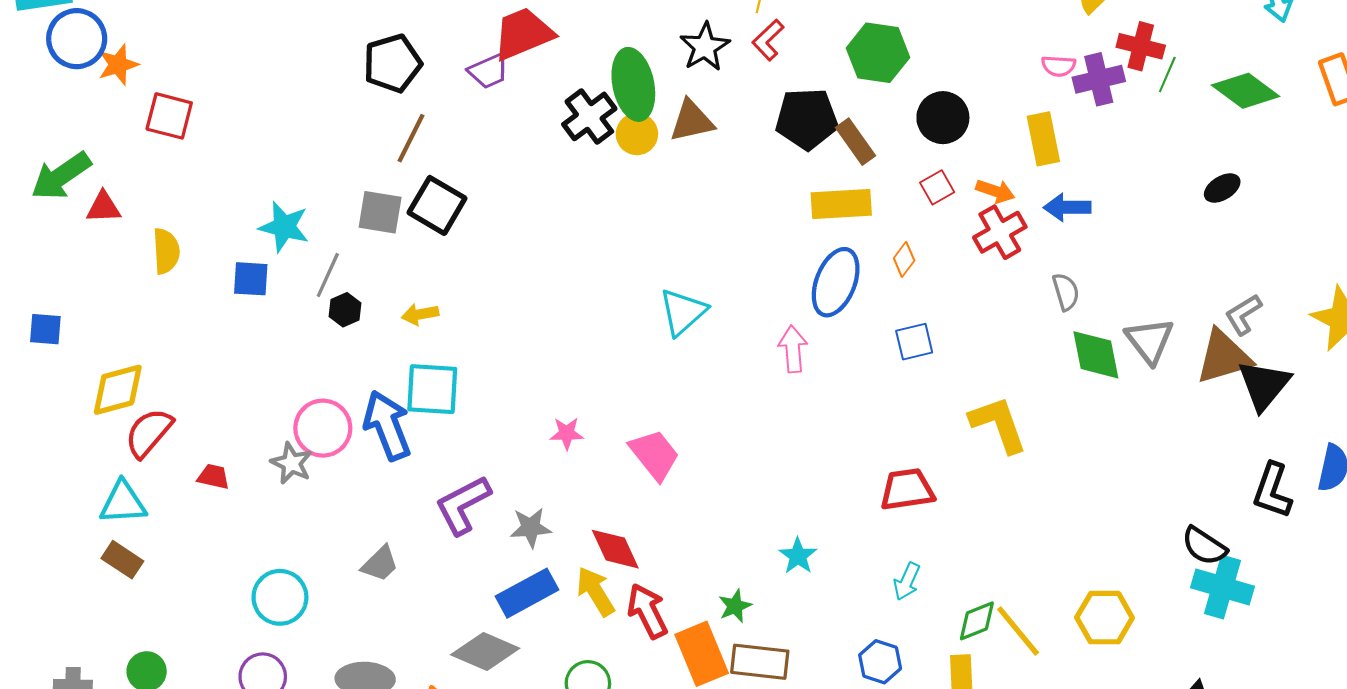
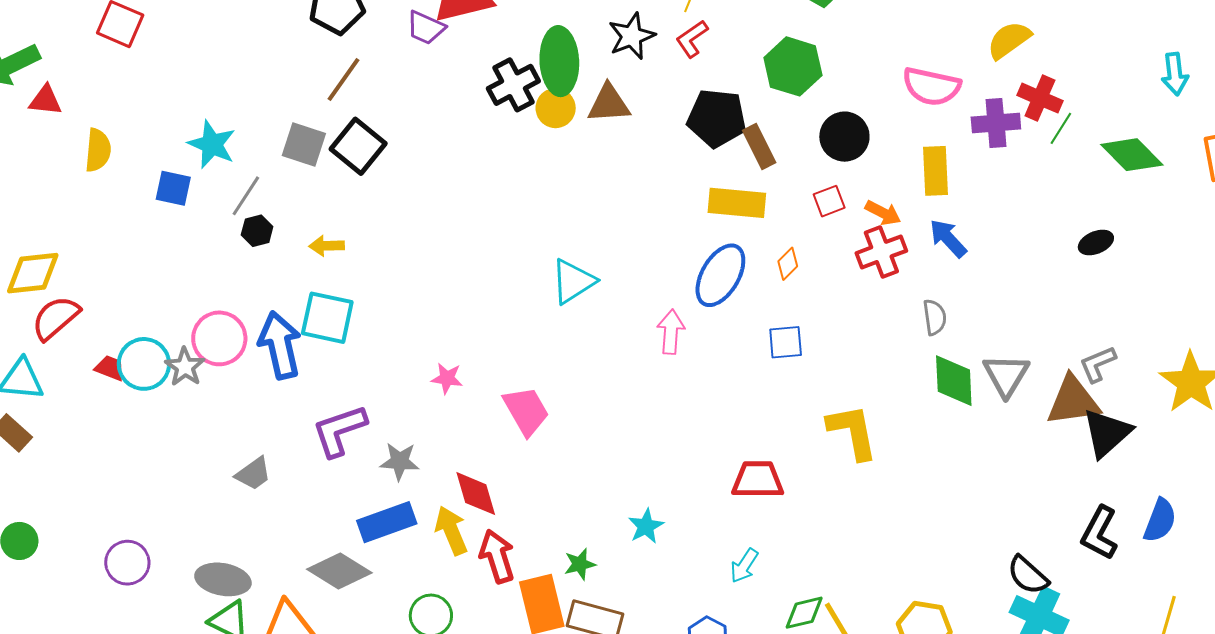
pink semicircle: (1059, 66) -> (932, 86), moved, size x1.8
purple trapezoid: (489, 71) -> (426, 28), turned 39
blue arrow: (1067, 207) -> (948, 238), turned 39
cyan circle: (280, 597) -> (144, 364), moved

